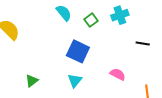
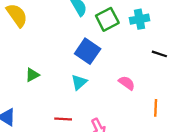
green square: (91, 20) -> (107, 19), size x1.5

